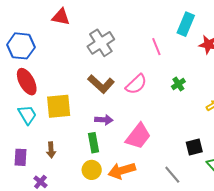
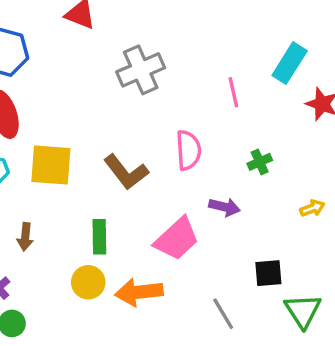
brown L-shape: (101, 84) -> (126, 172), moved
pink semicircle: (136, 84) -> (188, 150), turned -60
purple arrow: (104, 120) -> (224, 207), moved

